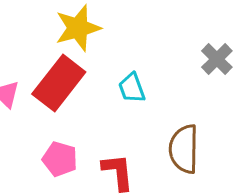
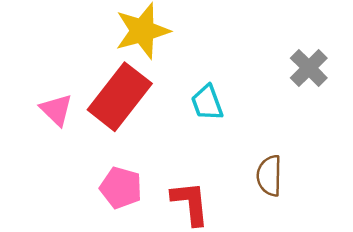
brown semicircle: (184, 149) -> (269, 176), size x0.7

